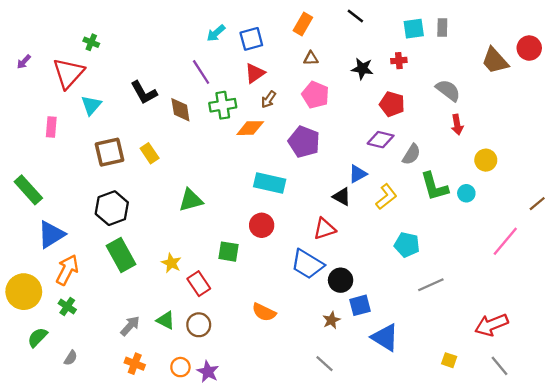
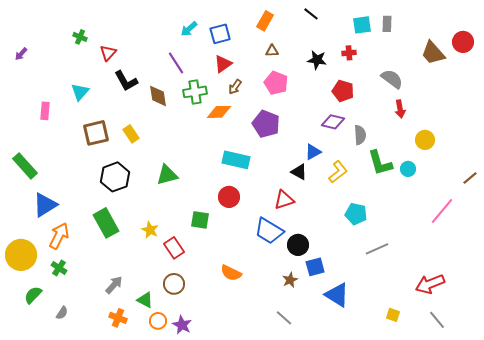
red triangle: (68, 73) -> (108, 53), moved, size x0.6
gray semicircle: (411, 154) -> (360, 135), turned -36
black hexagon: (112, 208) -> (115, 177), moved
green triangle: (166, 320) -> (145, 300), moved

